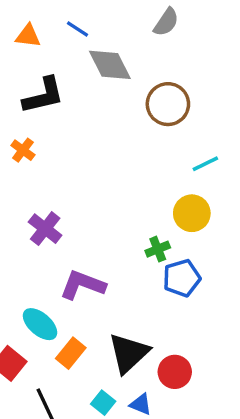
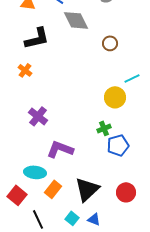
brown circle: (168, 104) -> (110, 43), size x0.6
yellow circle: (192, 213) -> (115, 97), moved
cyan ellipse: (40, 324) -> (35, 172), turned -35
red circle: (175, 372) -> (126, 192), moved

